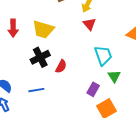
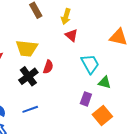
red semicircle: (61, 66) -> (48, 67), moved
green triangle: (114, 76) -> (105, 82), turned -32

